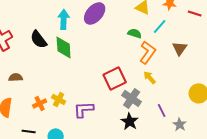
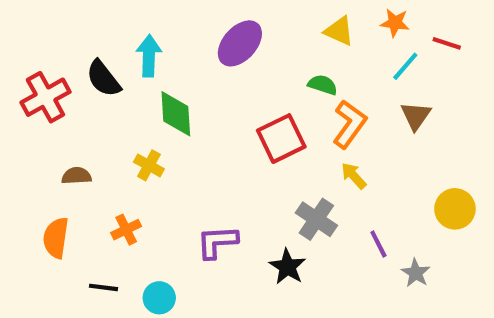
cyan arrow: (64, 19) -> (149, 56), moved
cyan line: (160, 26) -> (405, 66), moved
black semicircle: (39, 39) -> (103, 79), moved
red square: (115, 78) -> (281, 139), moved
yellow cross: (59, 99) -> (149, 165), moved
black star: (130, 121) -> (287, 267), moved

